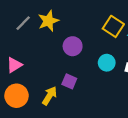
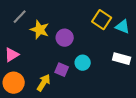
yellow star: (48, 21) -> (40, 30), moved, turned -30
cyan circle: (107, 63) -> (83, 63), moved

